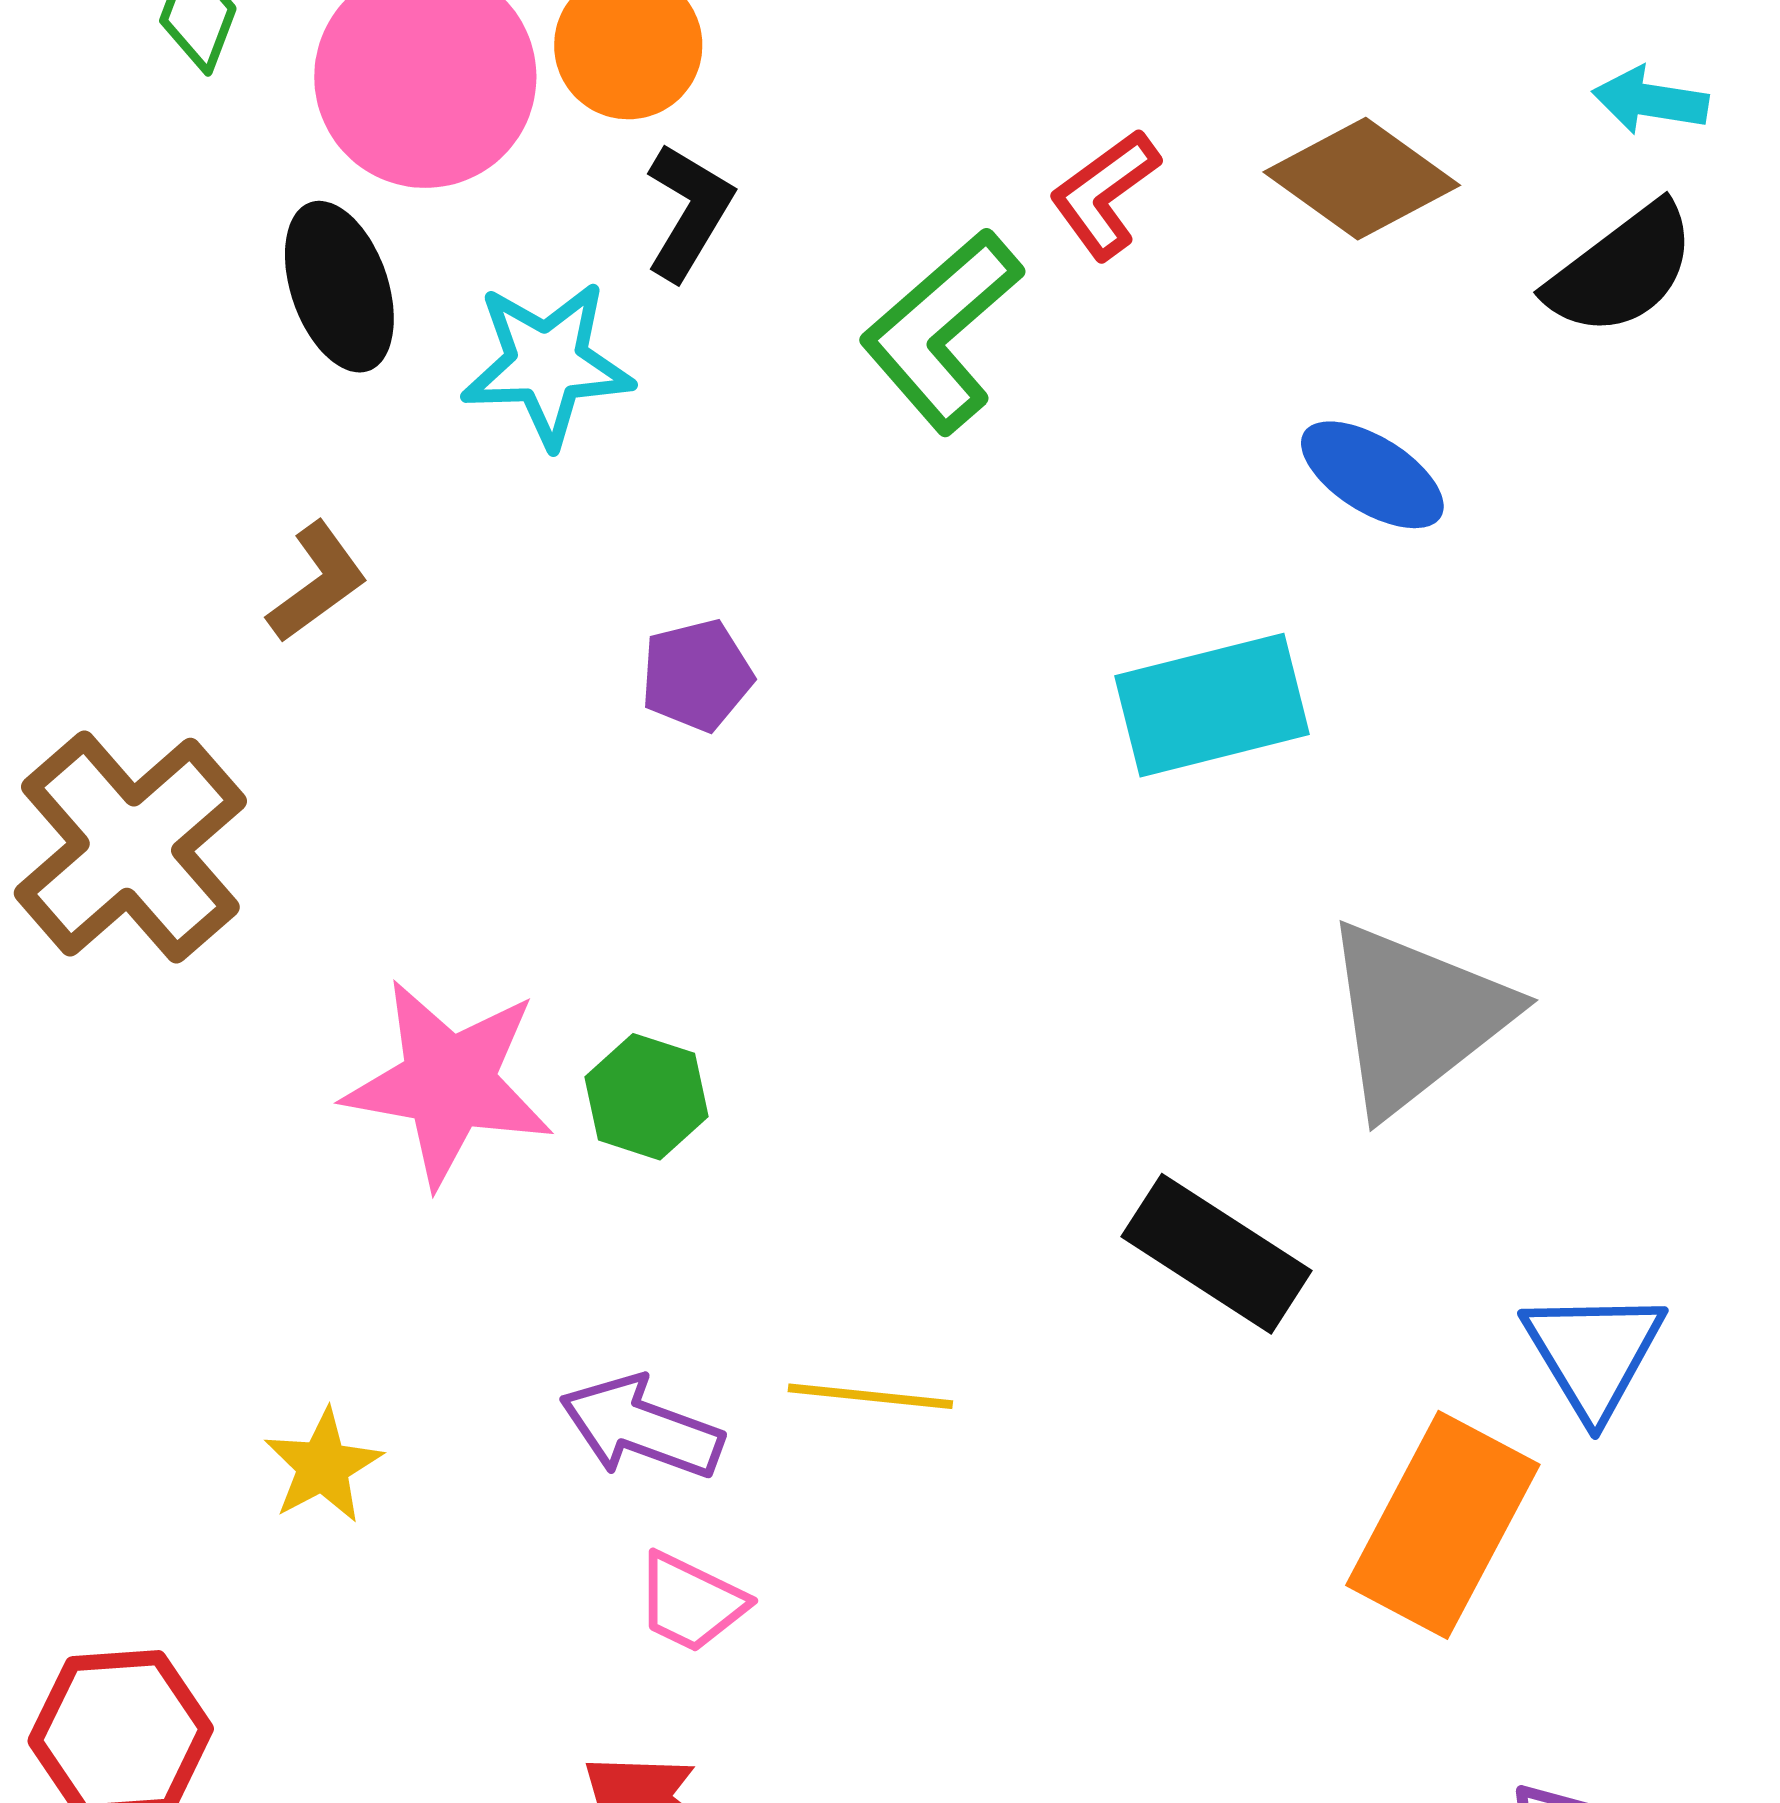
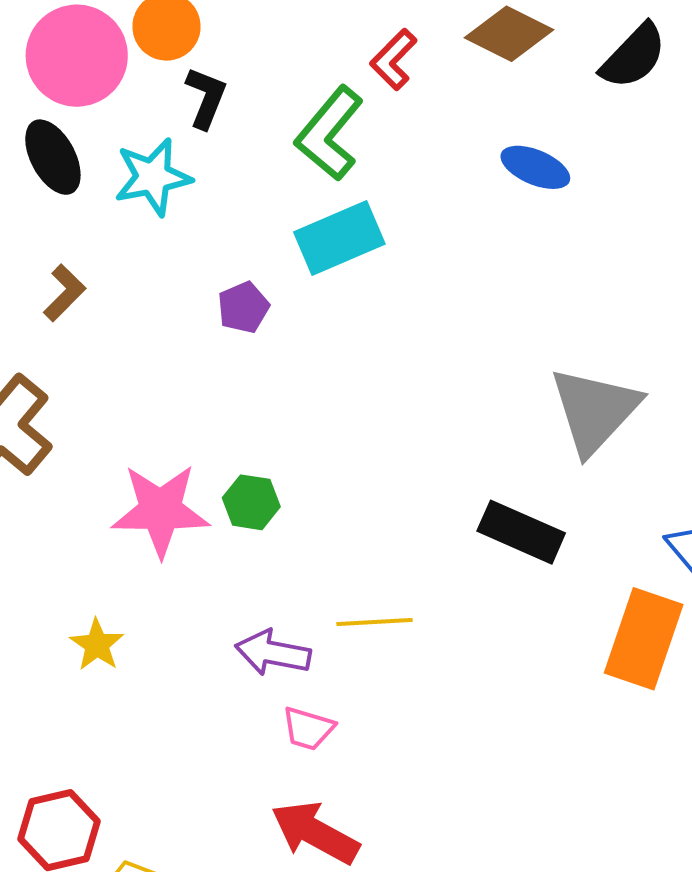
cyan rectangle: (1212, 705) -> (339, 238), moved
yellow star: (323, 1466) -> (97, 645), moved

